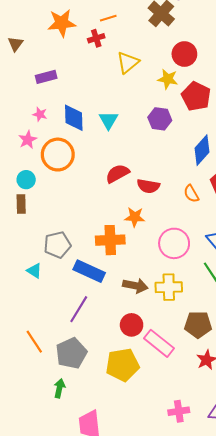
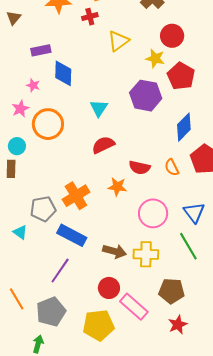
blue diamond: (74, 118) -> (63, 73), moved
purple hexagon: (160, 119) -> (146, 96), size x1.4
cyan triangle: (108, 120) -> (99, 108), moved
red semicircle: (148, 186) -> (140, 167), moved
orange cross: (110, 240) -> (76, 196), moved, turned -32

